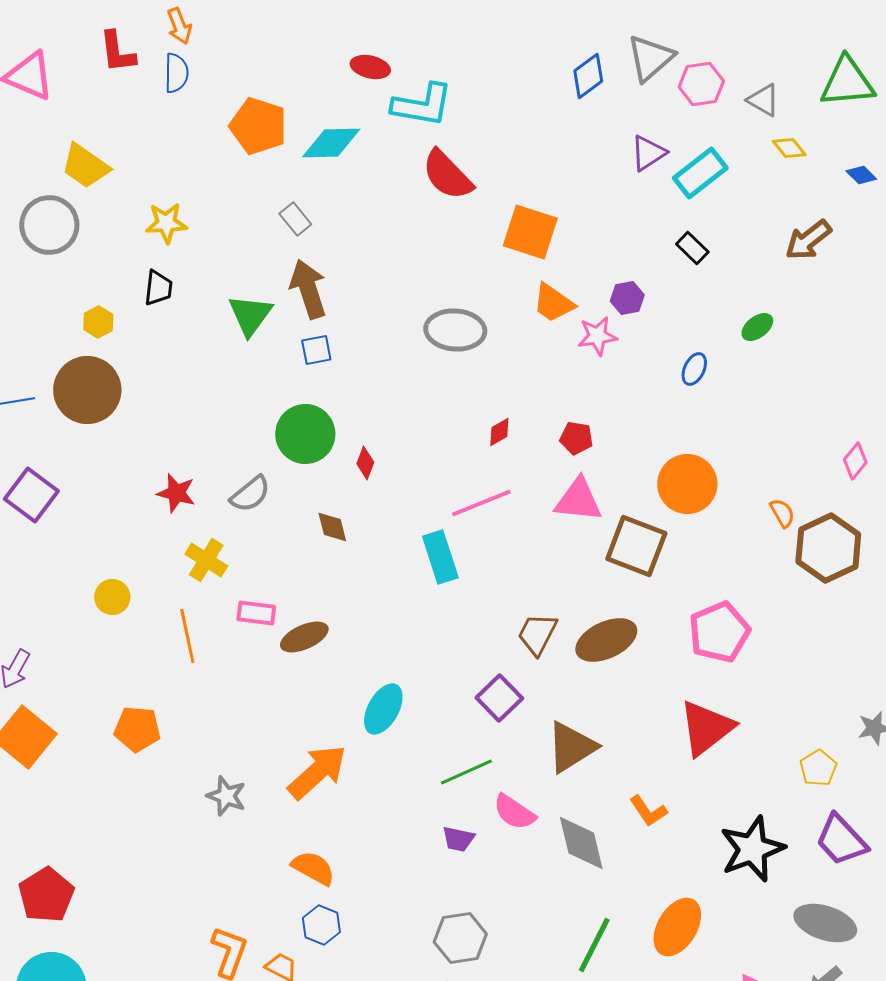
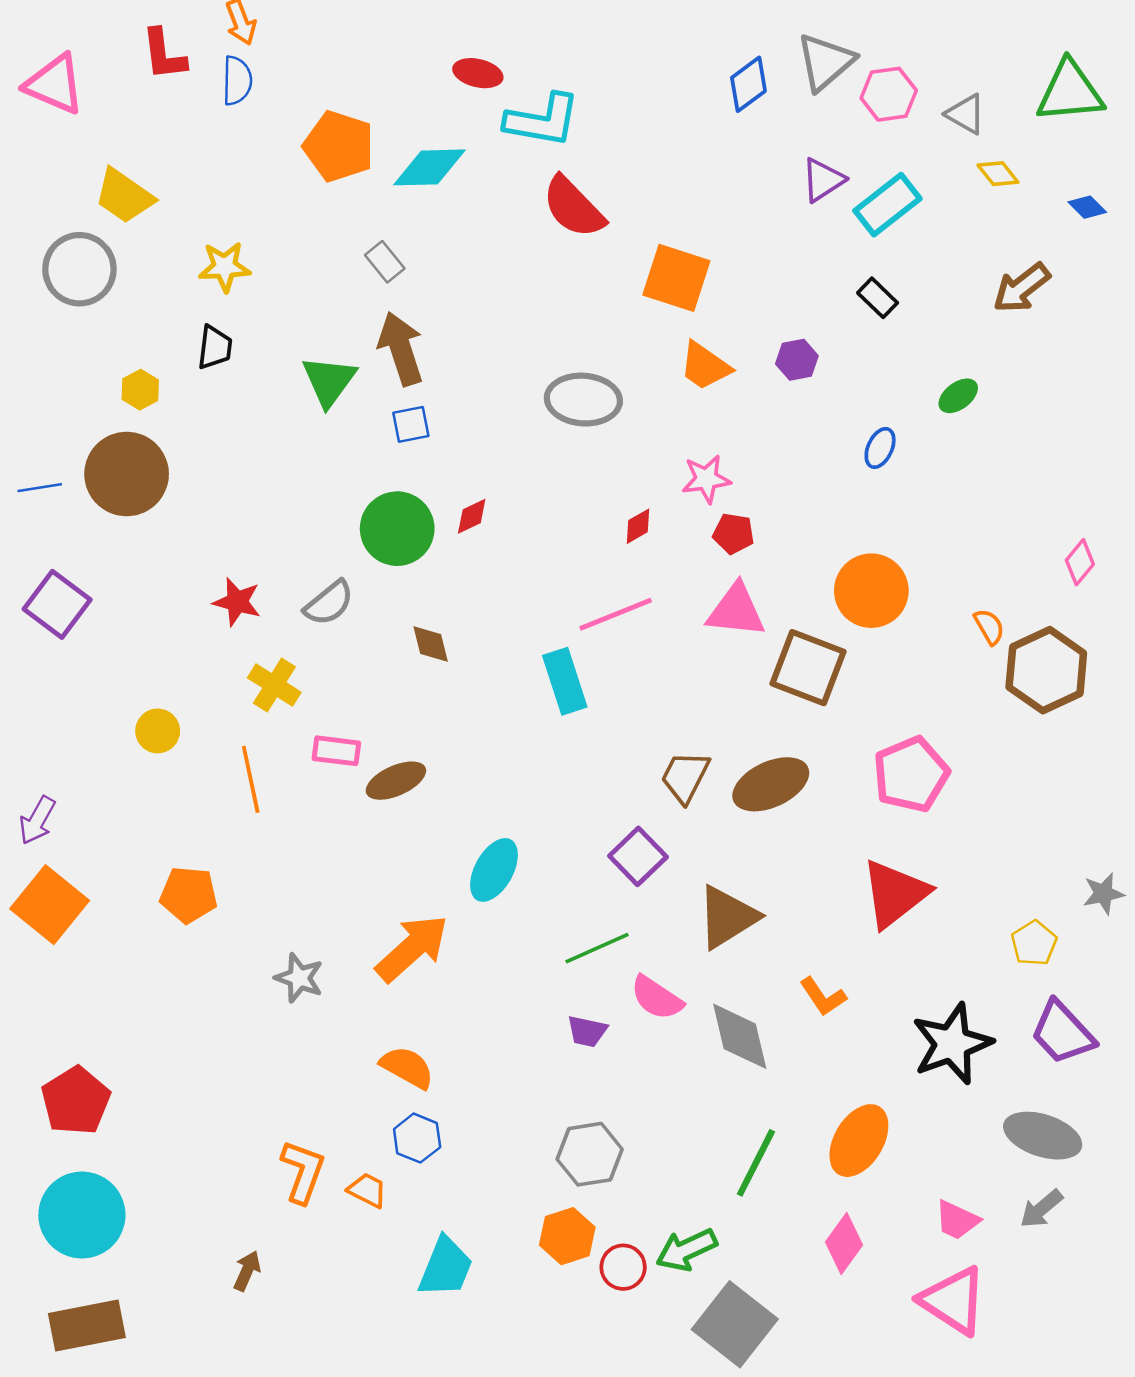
pink star: (597, 336) -> (706, 479), moved
red diamond: (365, 463) -> (472, 516), moved, turned 44

